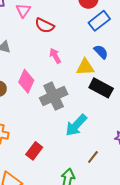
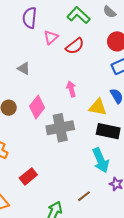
red semicircle: (45, 26) -> (75, 46), moved, turned -78
black rectangle: (101, 88) -> (108, 131), turned -30
cyan arrow: (76, 125) -> (101, 160), moved, turned -80

